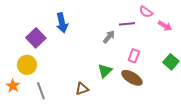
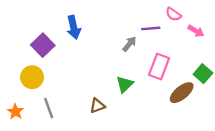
pink rectangle: (134, 56) -> (159, 66), size x1.5
brown ellipse: (132, 78) -> (182, 93), moved, turned -70
orange star: (13, 86) -> (15, 112), moved

